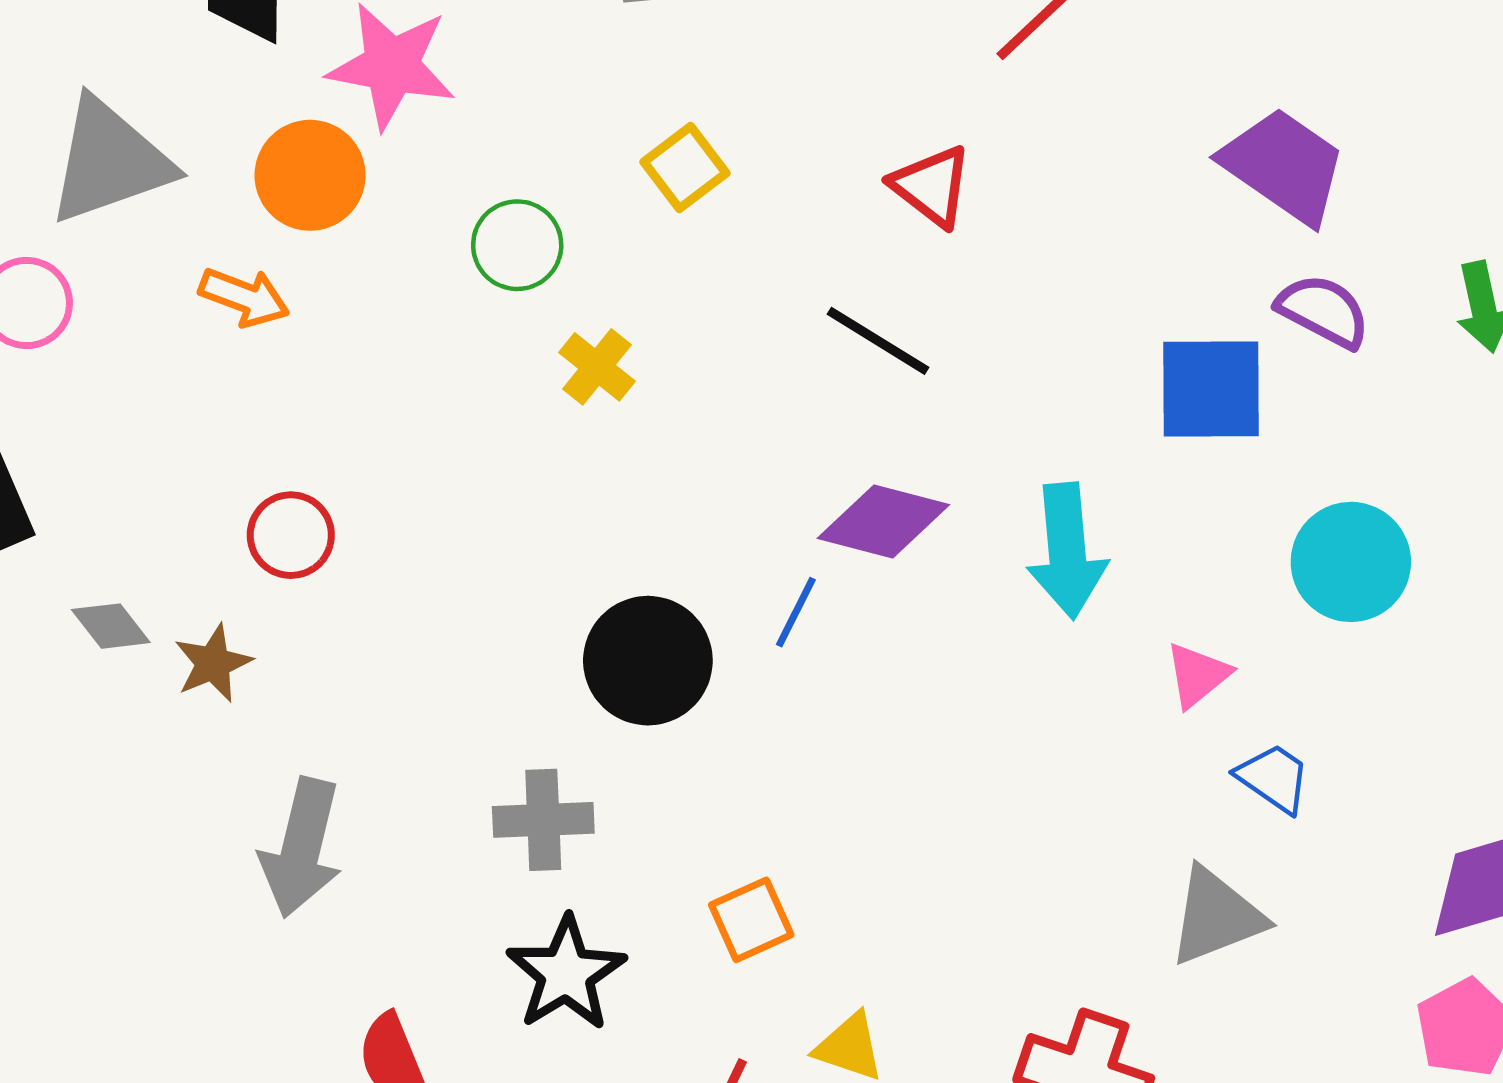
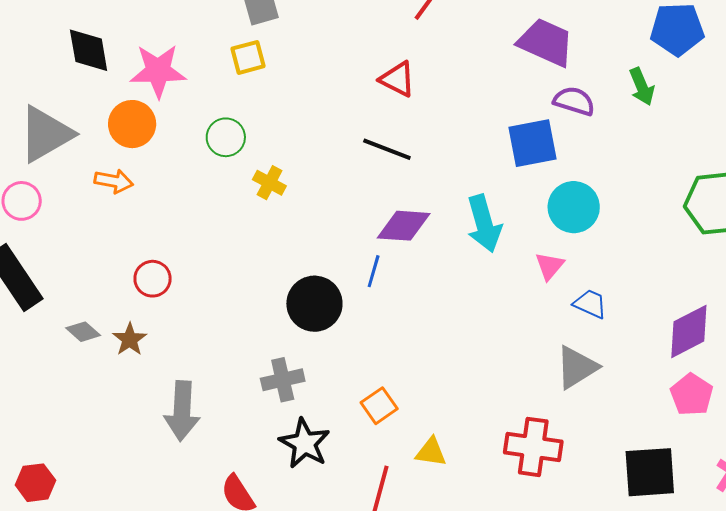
yellow square: (685, 168) -> (248, 57), moved, turned 33
cyan circle: (1351, 562) -> (574, 207), moved

